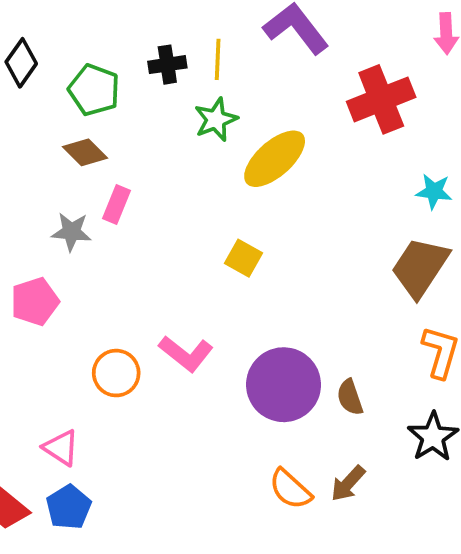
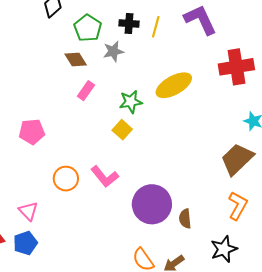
green star: (216, 119) -> (131, 102), moved
gray star: (71, 232) -> (113, 51), moved, turned -30
yellow square: (244, 258) -> (122, 130), moved

